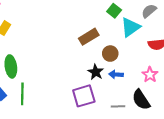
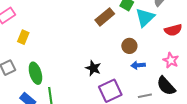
brown rectangle: (89, 37) -> (105, 17), moved
black star: (96, 72) -> (93, 68), moved

